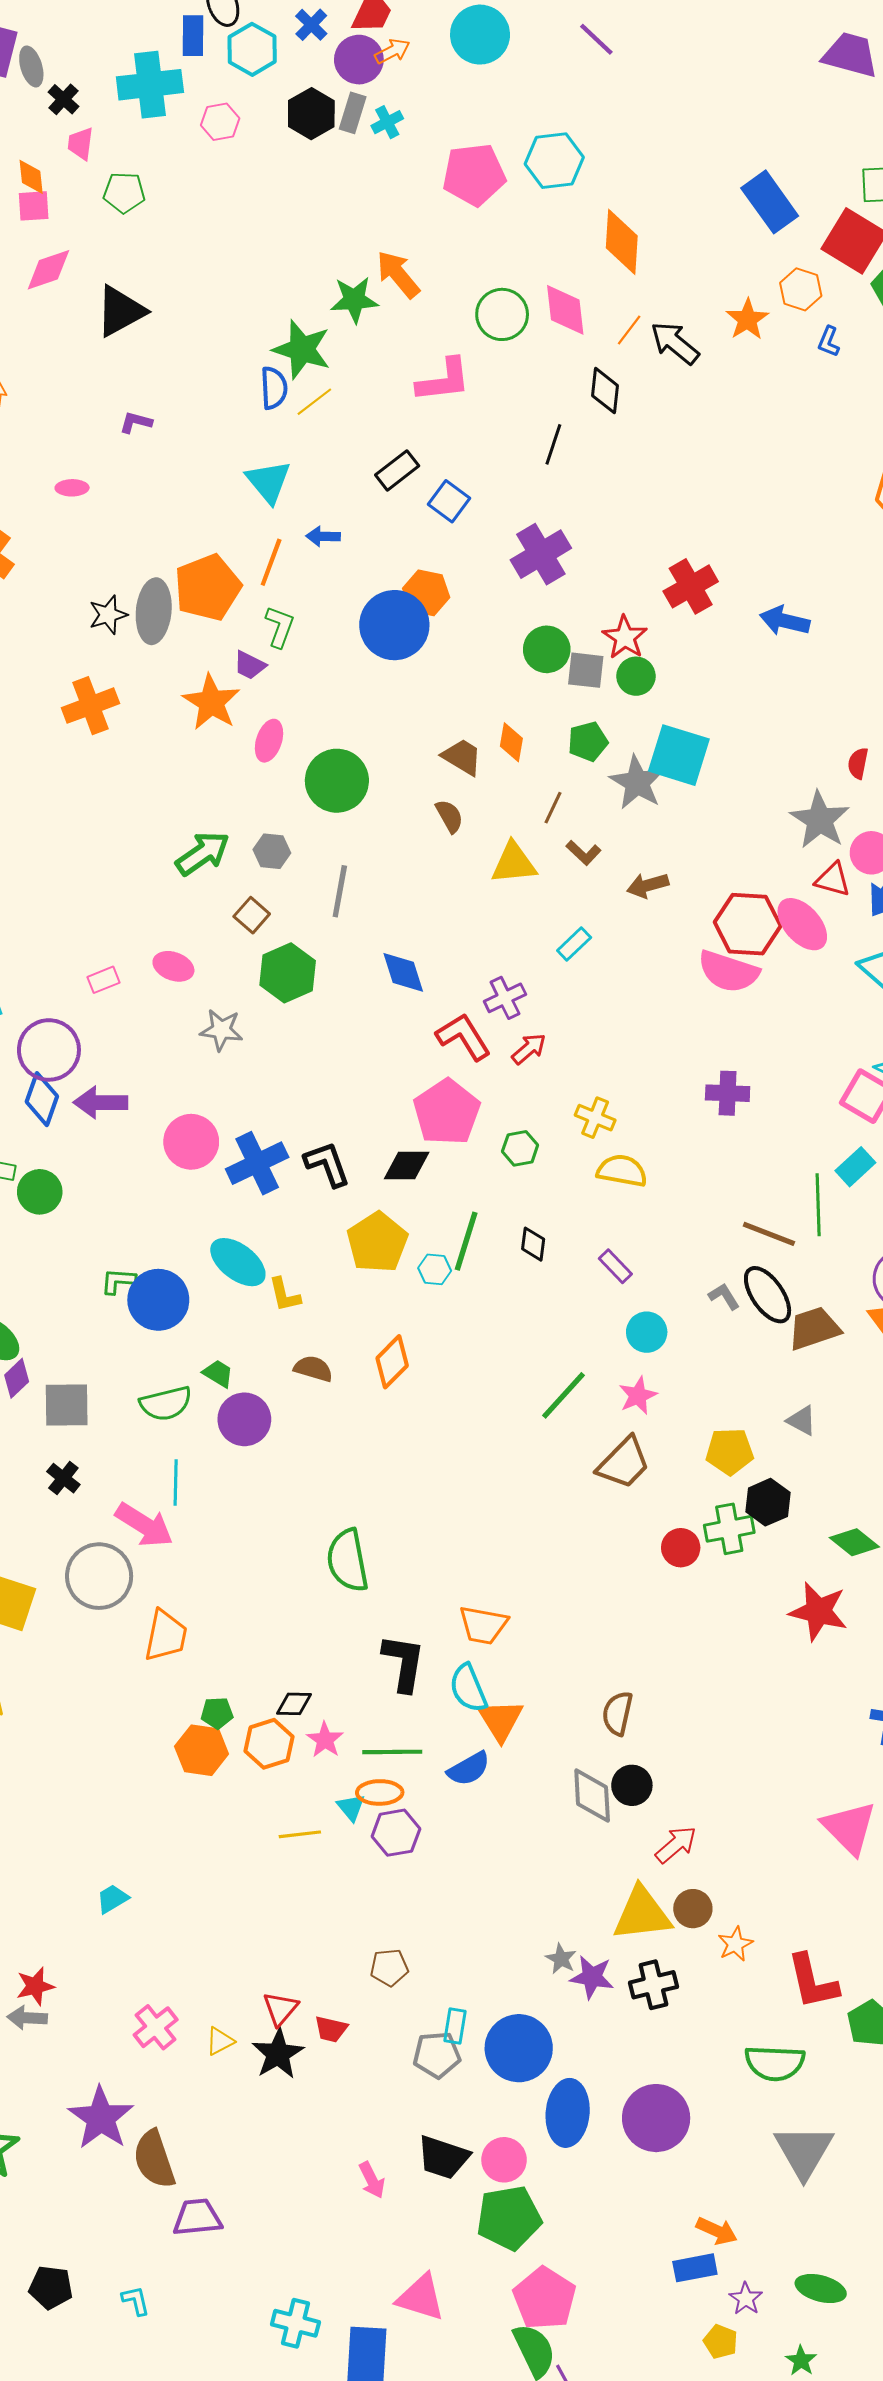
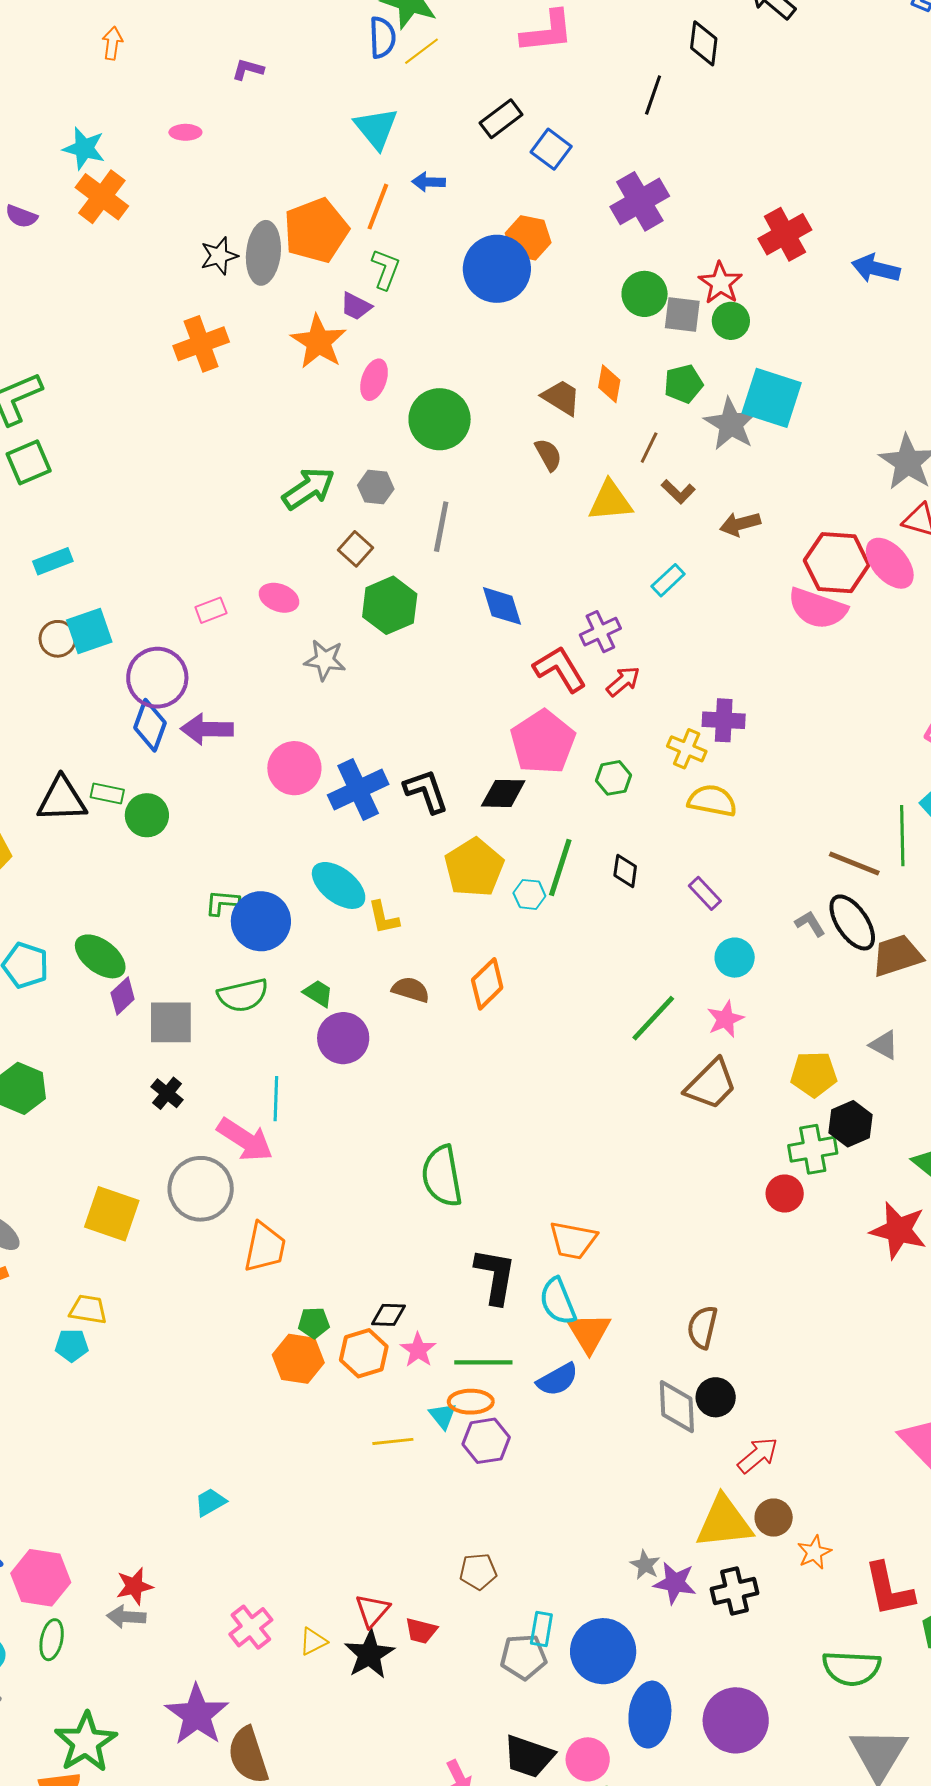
purple cross: (728, 1093) -> (724, 720), moved
green semicircle: (166, 1403) -> (243, 995), moved
red circle: (681, 1548) -> (785, 1194), moved

